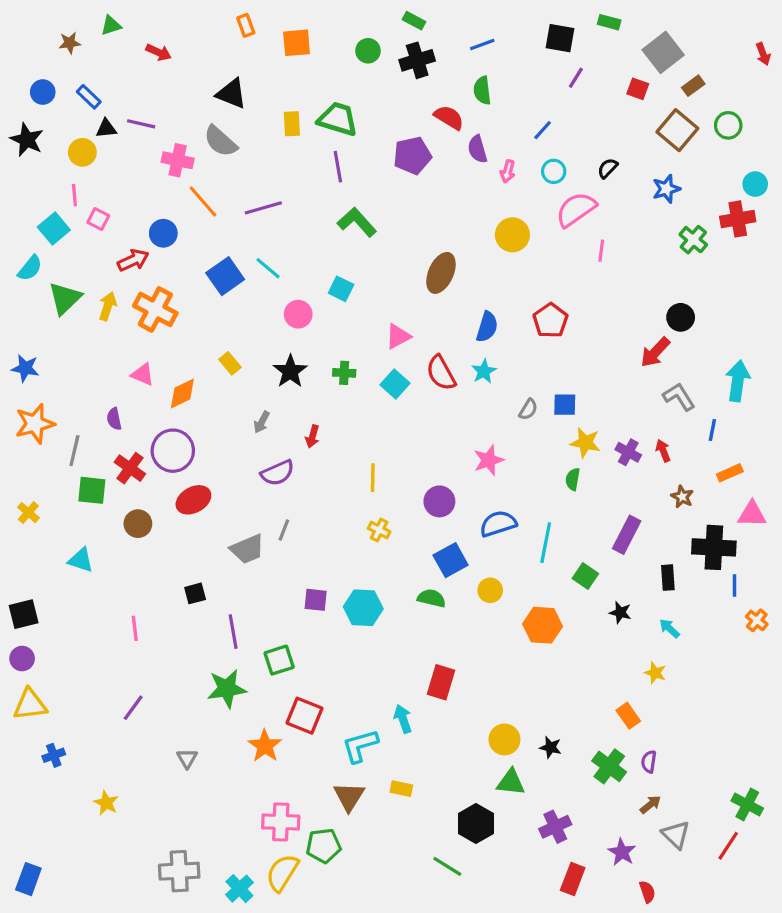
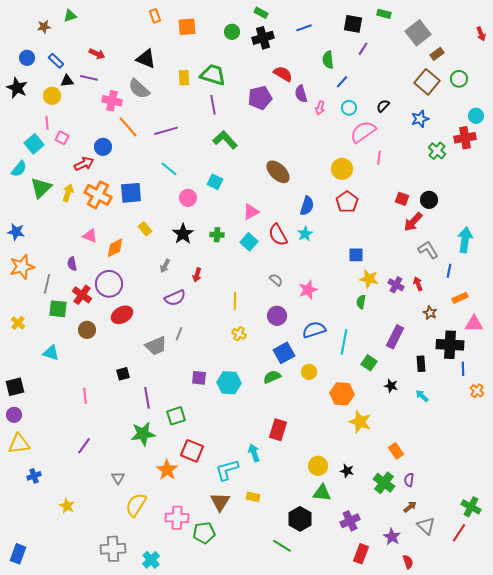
red arrow: (159, 52) -> (97, 54), moved
red square: (638, 89) -> (402, 199), moved
green semicircle: (482, 90) -> (328, 60), moved
yellow circle: (512, 235) -> (342, 169), moved
brown ellipse: (441, 273) -> (278, 172), turned -70
blue square: (225, 276) -> (131, 193), moved, turned 30
gray semicircle: (528, 409) -> (276, 280), moved, turned -80
green semicircle: (431, 598) -> (272, 377), turned -36
yellow star: (655, 673) -> (360, 422), moved, size x1.6
yellow semicircle: (282, 873) -> (136, 505), moved

